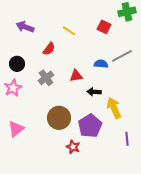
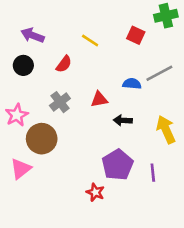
black circle: (17, 64) -> (23, 65), moved
yellow arrow: (114, 108) -> (166, 129), moved
brown circle: (59, 118) -> (42, 139), moved
purple line: (127, 139) -> (153, 173), moved

